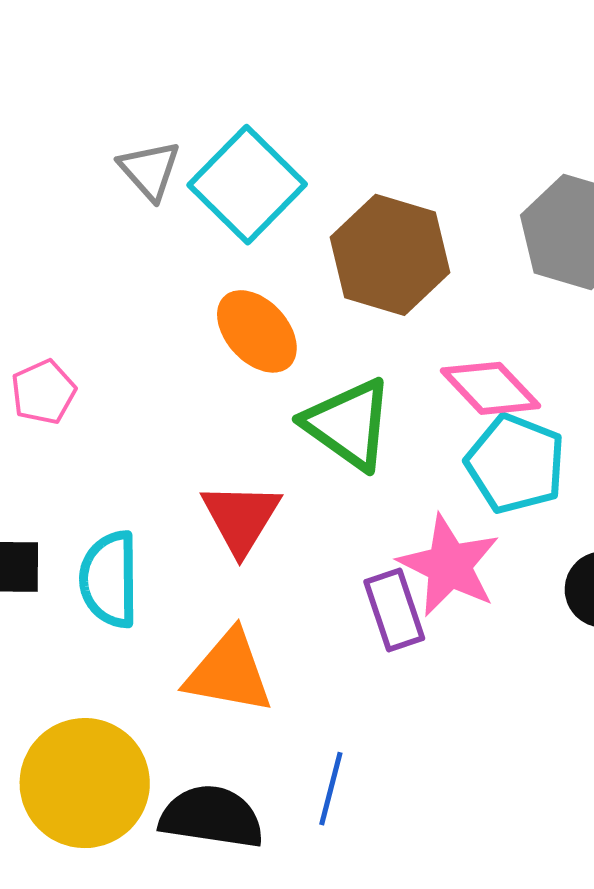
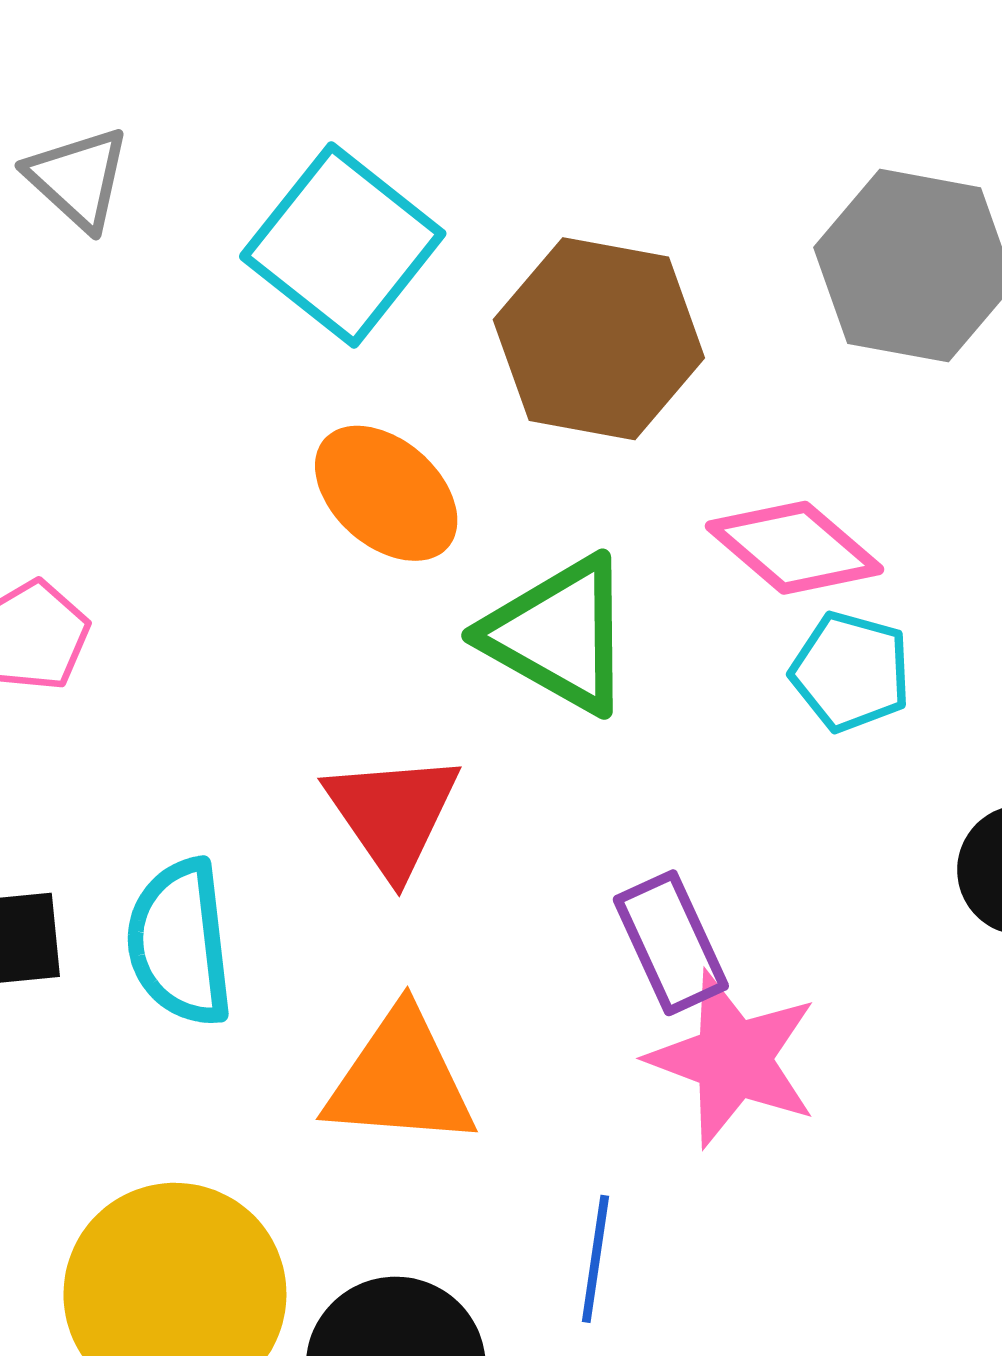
gray triangle: (150, 170) -> (78, 178), moved
cyan pentagon: (515, 464) -> (851, 672), size x0.7
pink star: (449, 565) -> (733, 1059), moved

